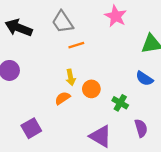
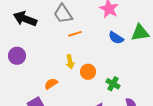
blue semicircle: (144, 79) -> (116, 38), moved
orange semicircle: (62, 98) -> (51, 84), moved

